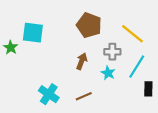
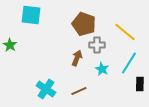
cyan square: (33, 33) -> (31, 15), moved
gray cross: (112, 52) -> (97, 45), moved

